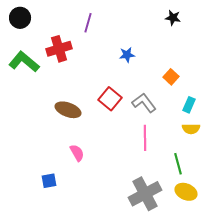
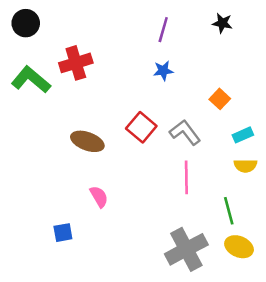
purple line: (88, 23) -> (163, 30), moved
cyan rectangle: (189, 105) -> (243, 135), turned 42

